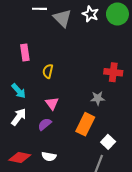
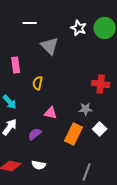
gray triangle: (62, 18) -> (50, 46), moved
pink triangle: (52, 103) -> (51, 113), moved, turned -40
white square: (108, 142) -> (100, 129), moved

